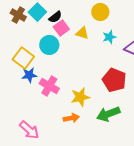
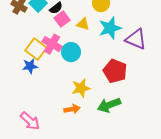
cyan star: (109, 37) -> (110, 28), size x1.6
cyan circle: (49, 45) -> (71, 52), moved
yellow square: (23, 58) -> (36, 49), moved
pink cross: (49, 86) -> (52, 44), moved

